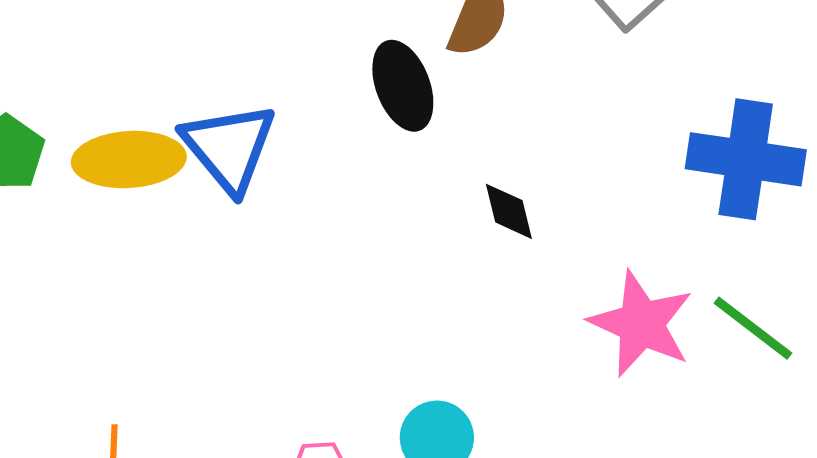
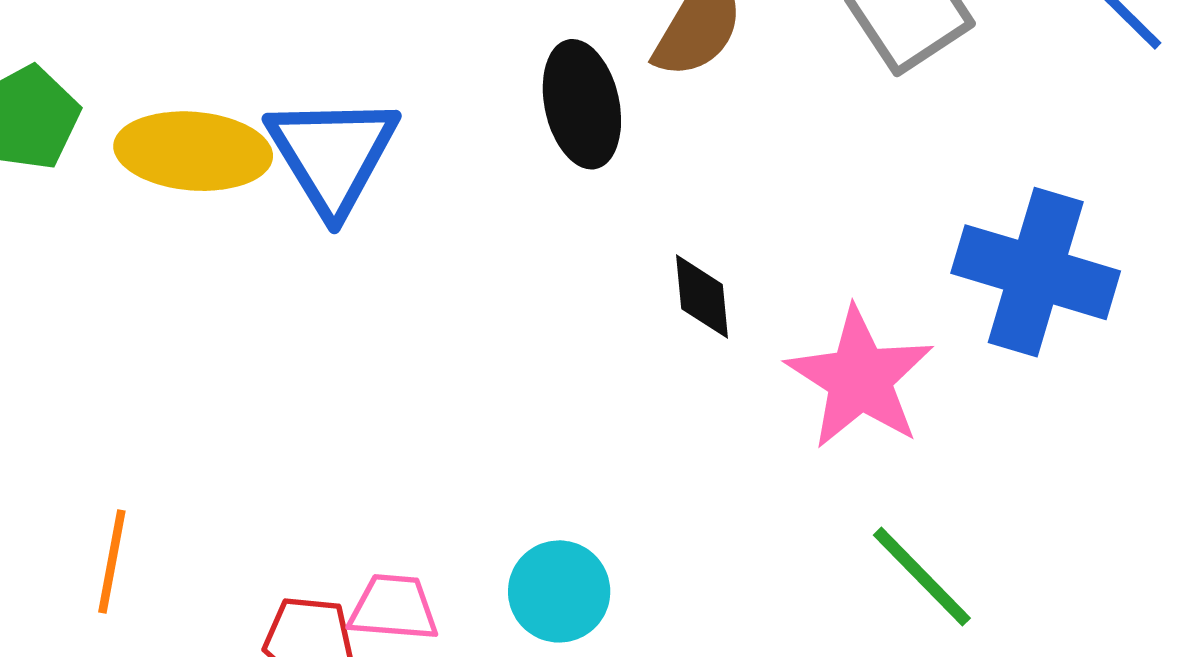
pink star: (641, 324) -> (860, 378), moved
green line: (753, 328) -> (922, 577), moved

